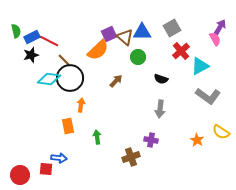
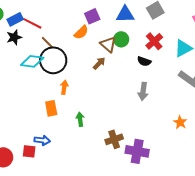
brown triangle: (125, 37) -> (108, 44), moved
orange semicircle: (98, 50) -> (81, 32), size x0.7
red cross: (181, 51) -> (154, 41), moved
purple cross: (151, 140) -> (137, 151), moved, size x1.6

